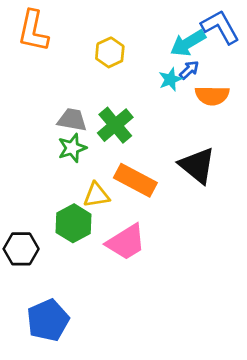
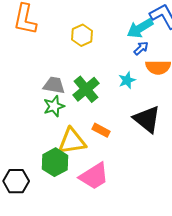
cyan star: (170, 79) -> (127, 80), moved
orange rectangle: (135, 180) -> (101, 130), size x0.6
yellow triangle: (96, 195) -> (72, 141), size x1.4

